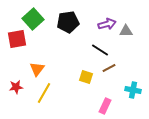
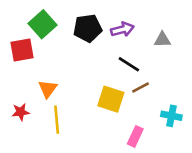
purple arrow: (107, 24) -> (122, 29), moved
yellow square: (86, 77) -> (111, 99), size x1.5
yellow line: (44, 93) -> (57, 120), turned -35

